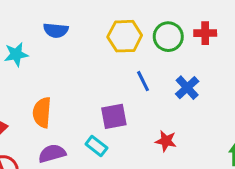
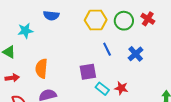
red cross: (205, 33) -> (148, 19), turned 32
cyan rectangle: (96, 146) -> (102, 89), moved

